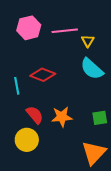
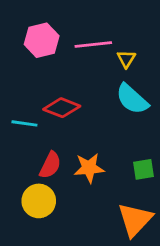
cyan line: (17, 86) -> (24, 123), turned -72
red semicircle: (35, 115) -> (50, 165), turned 66

